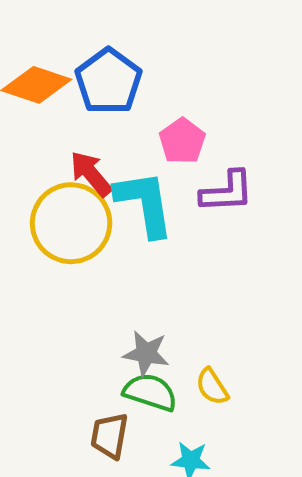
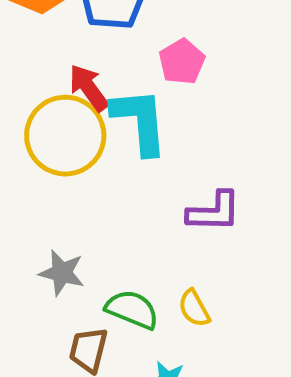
purple L-shape: (227, 192) -> (214, 212), moved
gray star: (146, 353) -> (62, 273), moved

